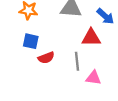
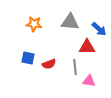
blue square: (31, 41) -> (28, 58), moved

